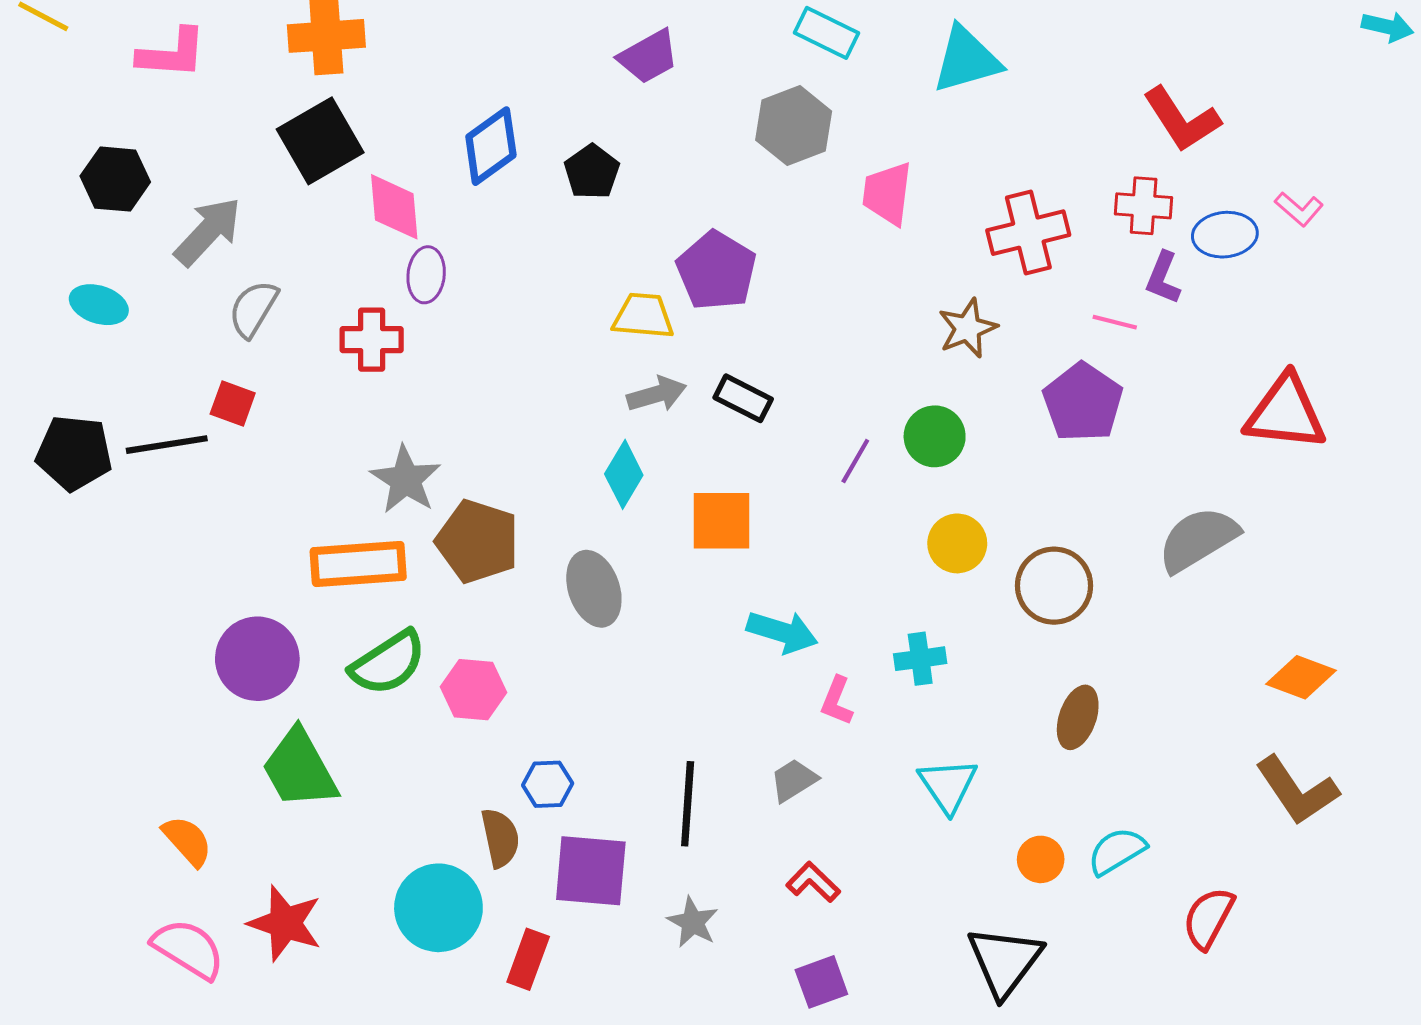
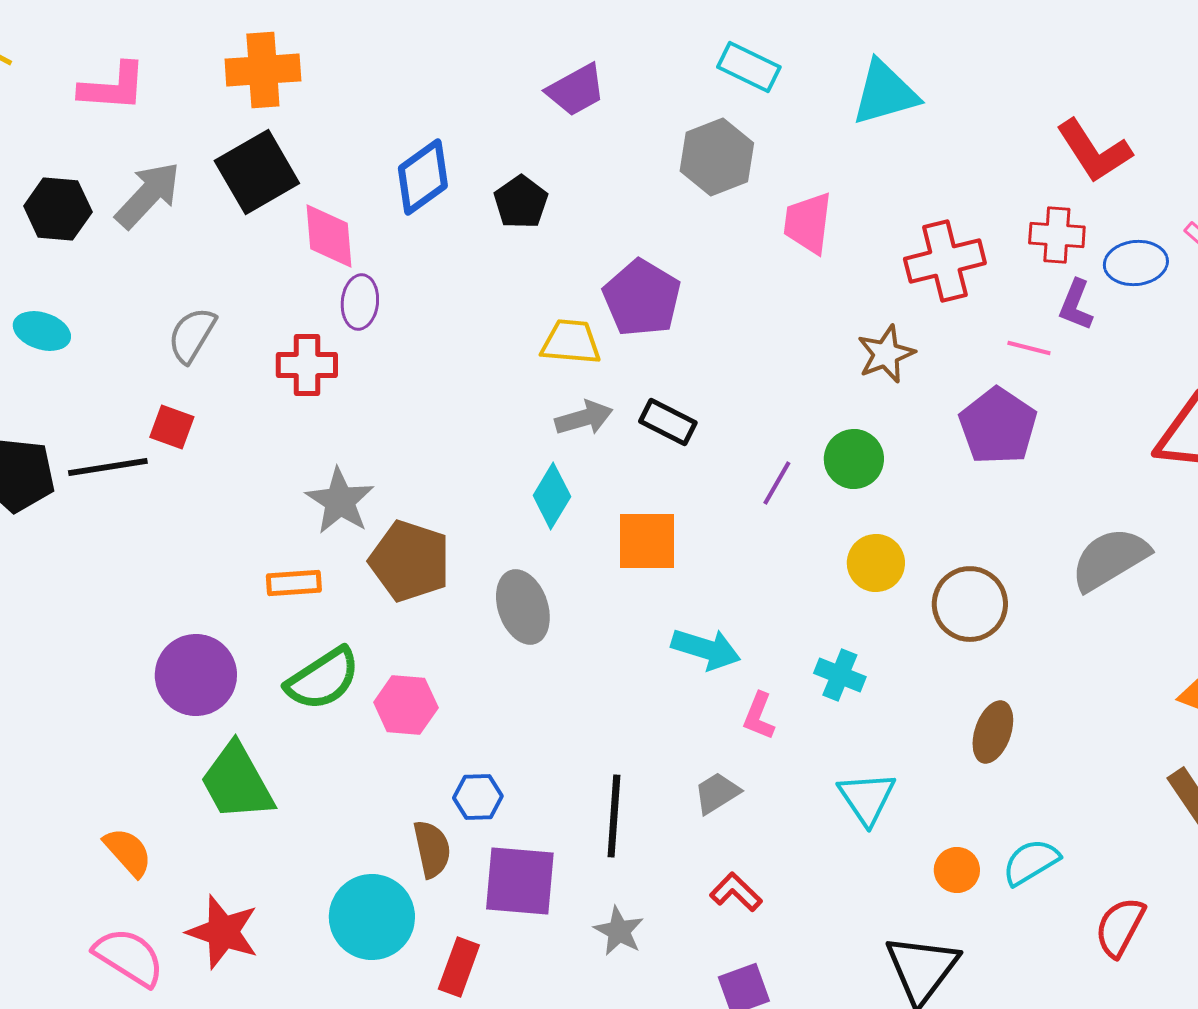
gray arrow: (208, 232) -> (148, 195), moved
orange rectangle: (358, 564) -> (294, 583), size x0.6
cyan cross: (920, 659) -> (840, 675), turned 30

